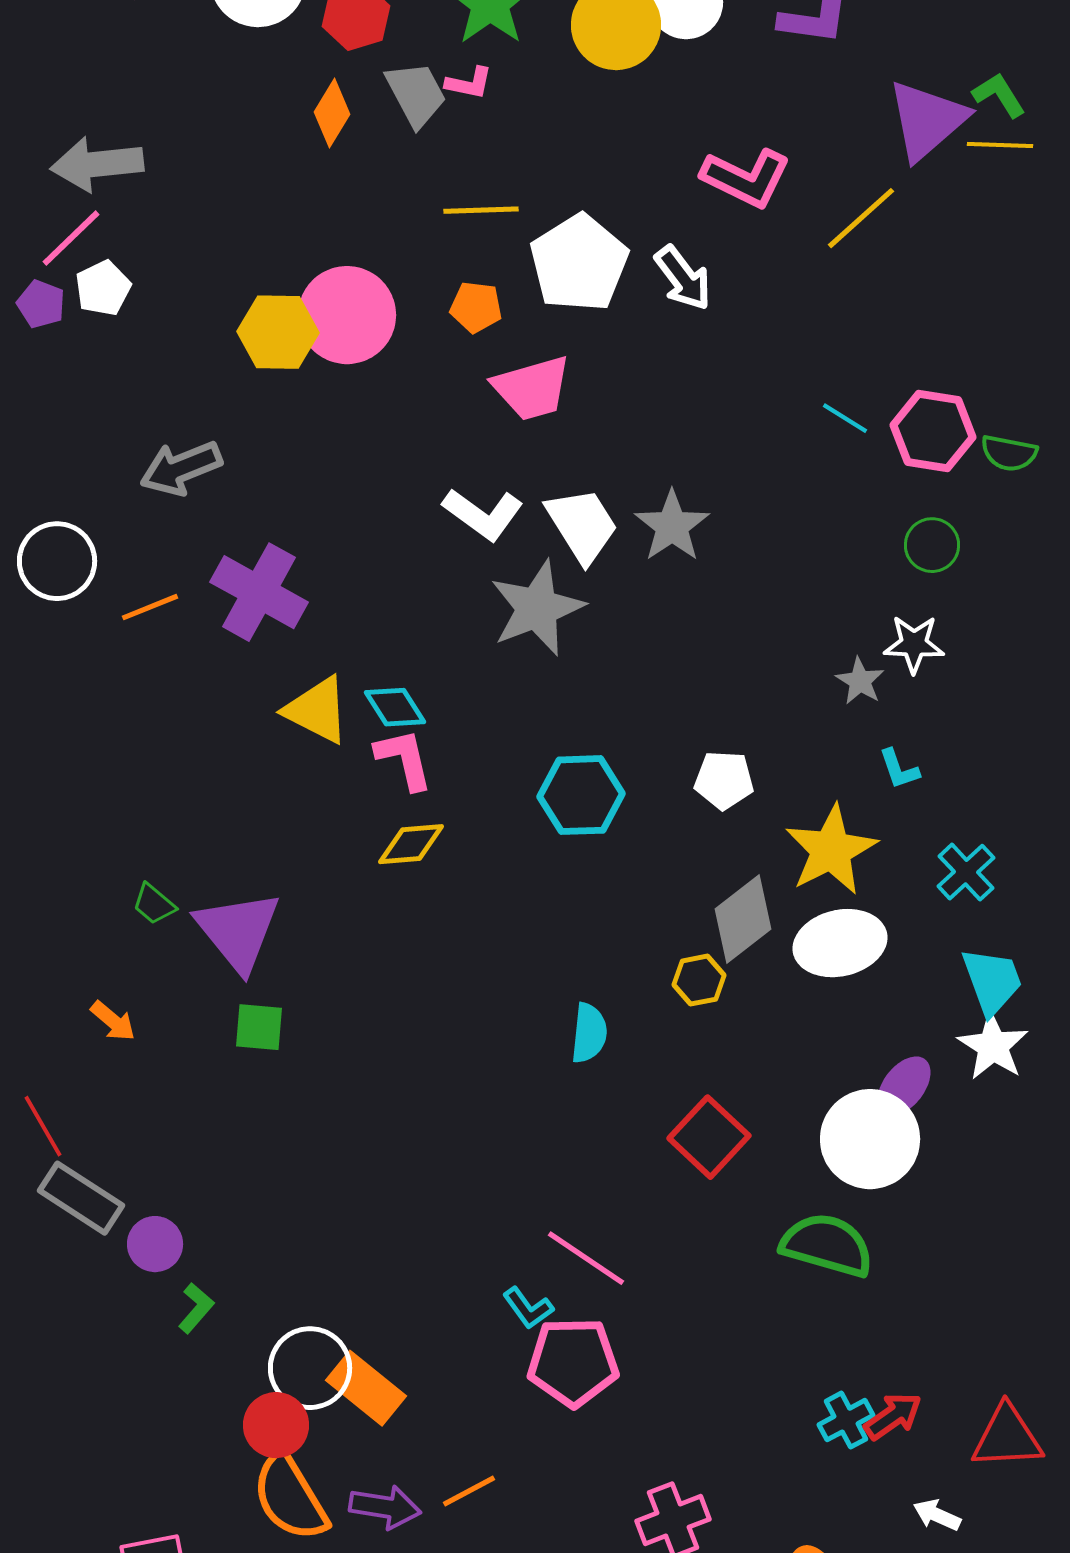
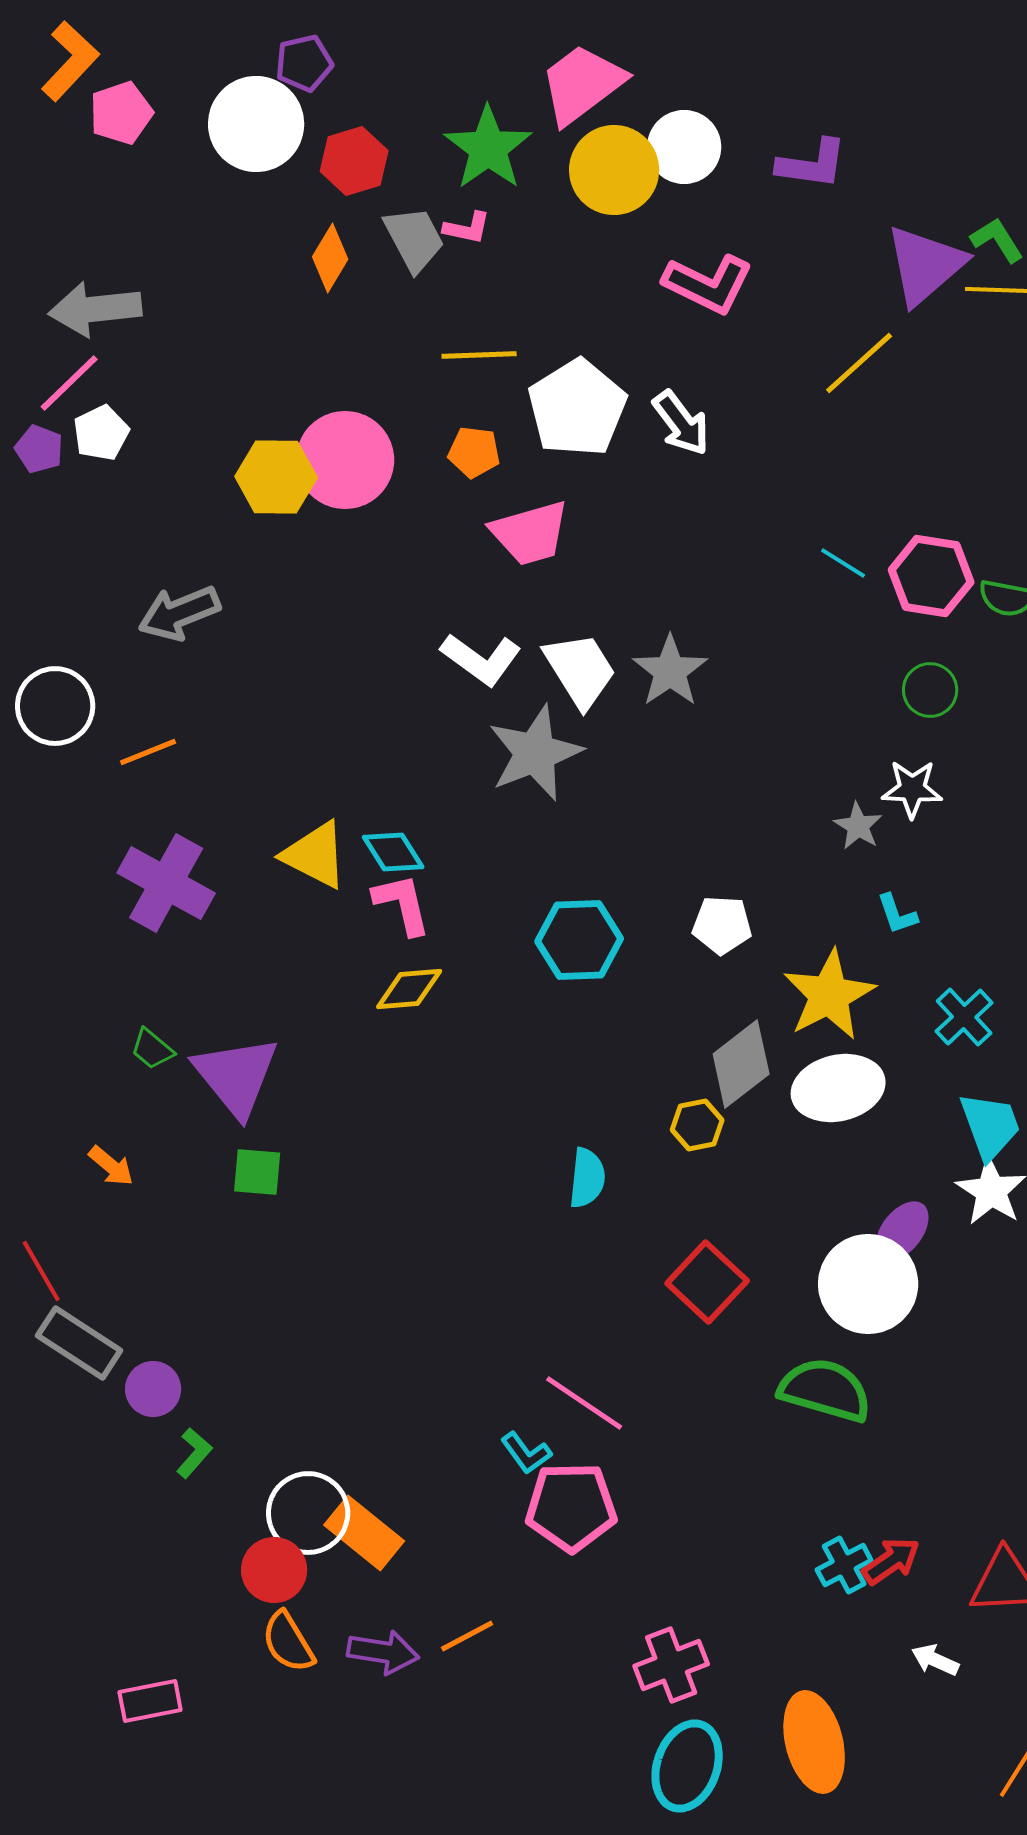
pink L-shape: (746, 178) -> (708, 284), moved
purple cross: (259, 592) -> (166, 883), moved
orange semicircle: (290, 1497) -> (288, 1642), size x0.7

